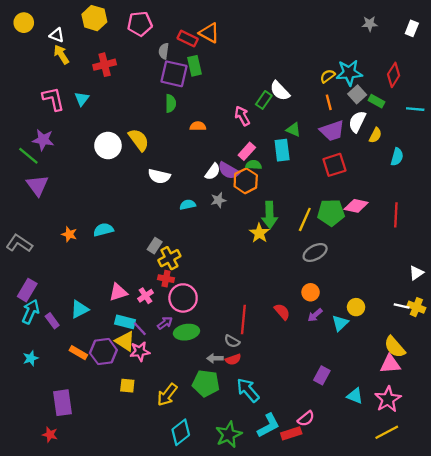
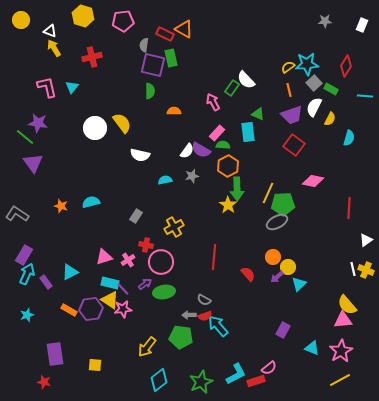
red square: (334, 165) -> (294, 145), turned -35
orange hexagon: (246, 181) -> (228, 166), moved
green pentagon: (331, 213) -> (283, 204), moved
red line: (396, 215) -> (349, 208), moved
yellow cross: (169, 258) -> (174, 227), moved
white line: (402, 306) -> (353, 269), turned 64
yellow circle: (356, 307) -> (288, 267), moved
red line: (243, 320) -> (214, 257), moved
yellow square: (127, 386) -> (95, 365), moved
cyan arrow: (248, 390) -> (218, 326), moved

